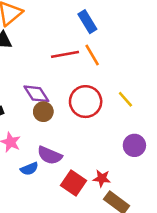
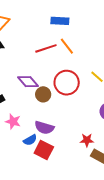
blue rectangle: (87, 22) -> (60, 21), turned -48
brown circle: (43, 112) -> (43, 94), moved
red square: (74, 183) -> (44, 150), moved

